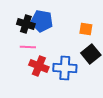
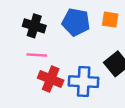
blue pentagon: (42, 21) -> (76, 22), moved
orange square: (86, 29) -> (110, 20), moved

